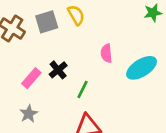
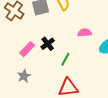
pink semicircle: (106, 53) -> (85, 33), turned 88

